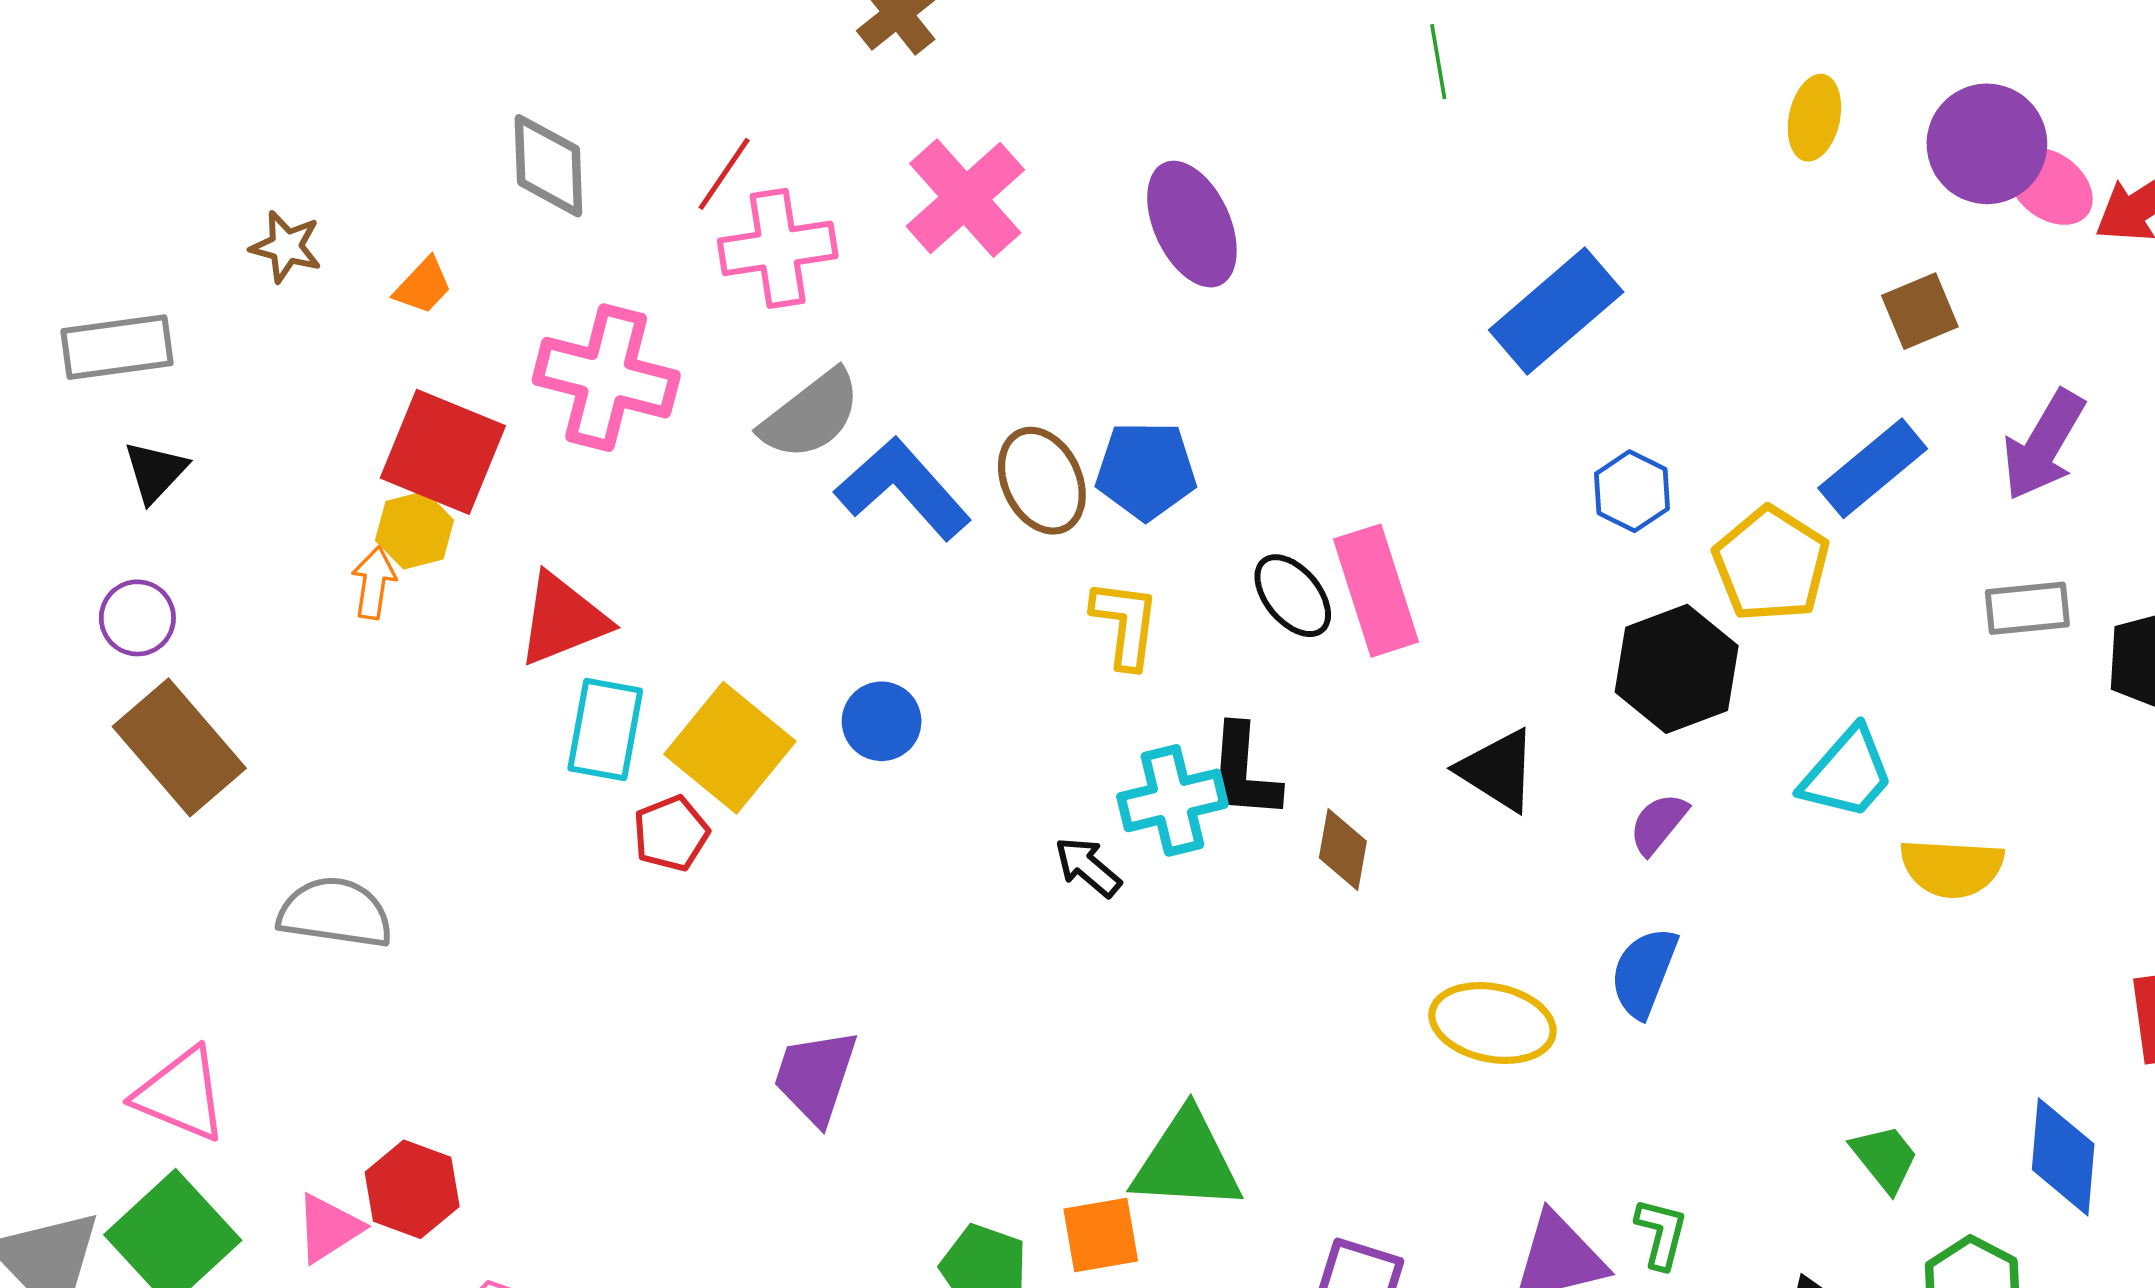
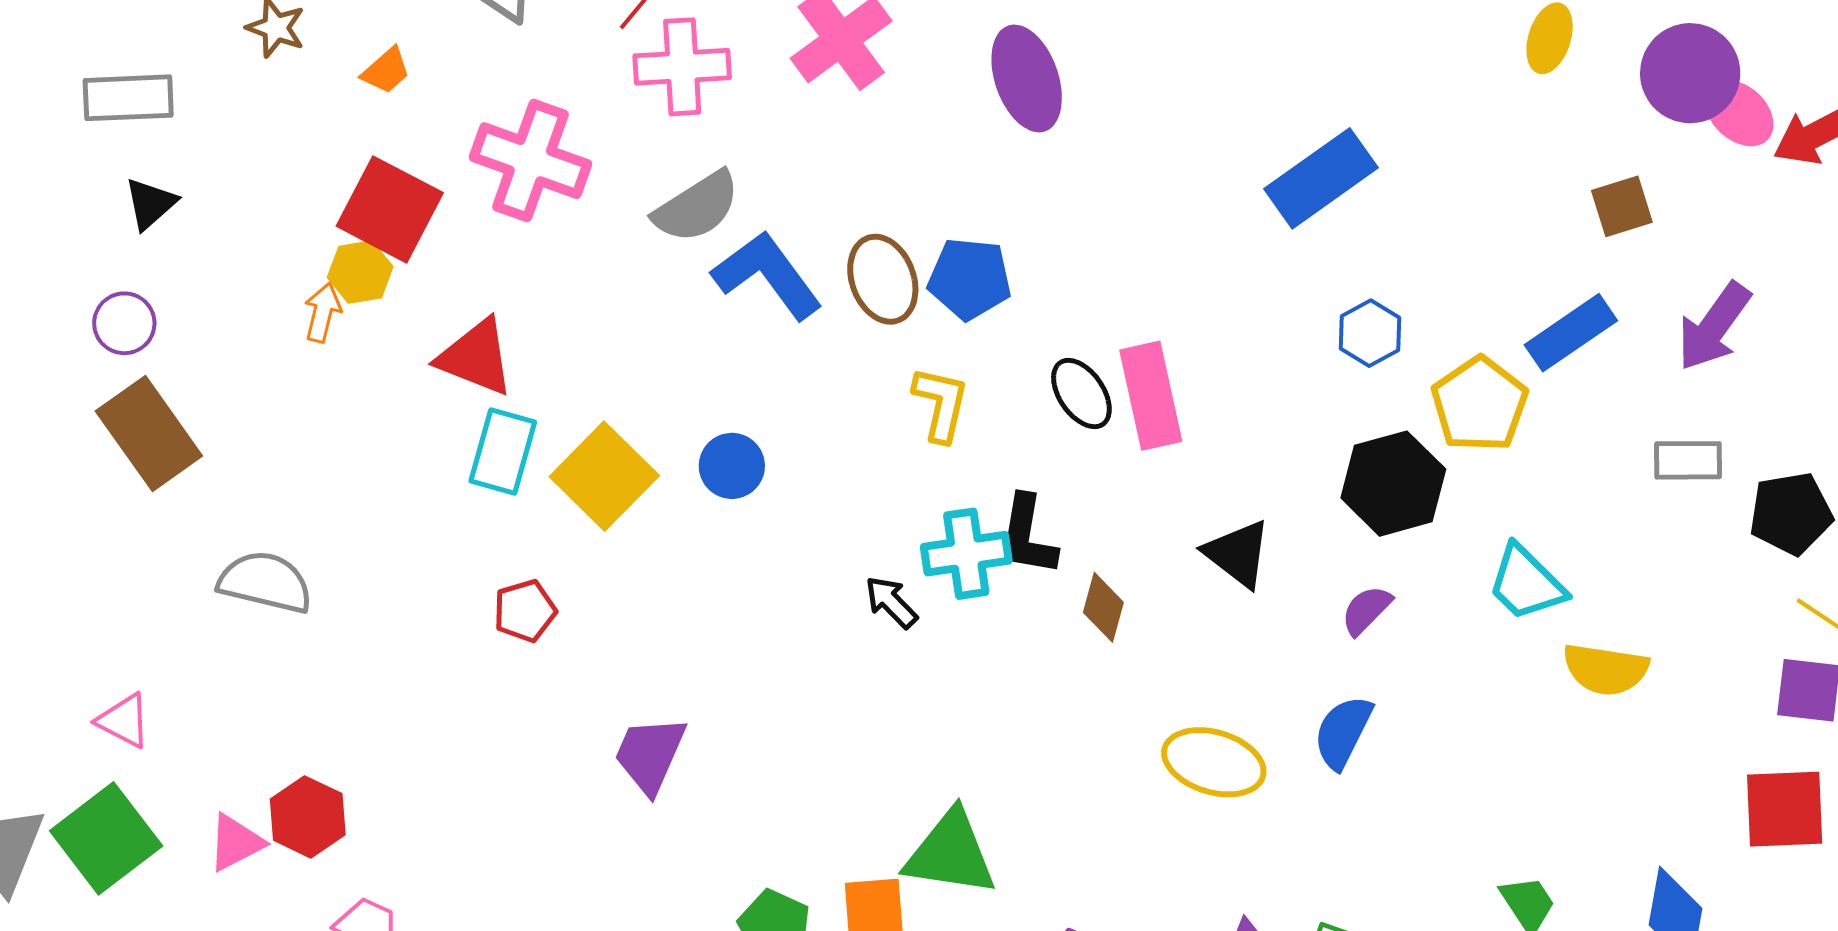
red triangle: (563, 619) -> (476, 357), turned 38
cyan trapezoid: (1847, 773) -> (1526, 583), turned 88
red pentagon: (671, 833) -> (525, 611), moved
pink triangle: (181, 1094) -> (124, 721), size x0.7

